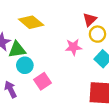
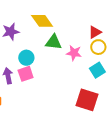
green triangle: (17, 50) -> (53, 42), moved
pink square: (43, 81) -> (26, 74), moved

